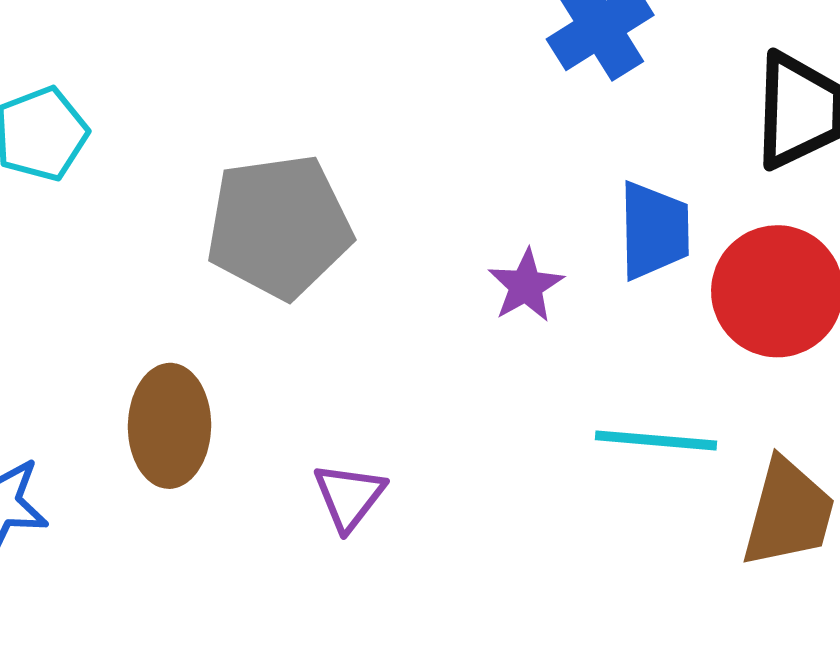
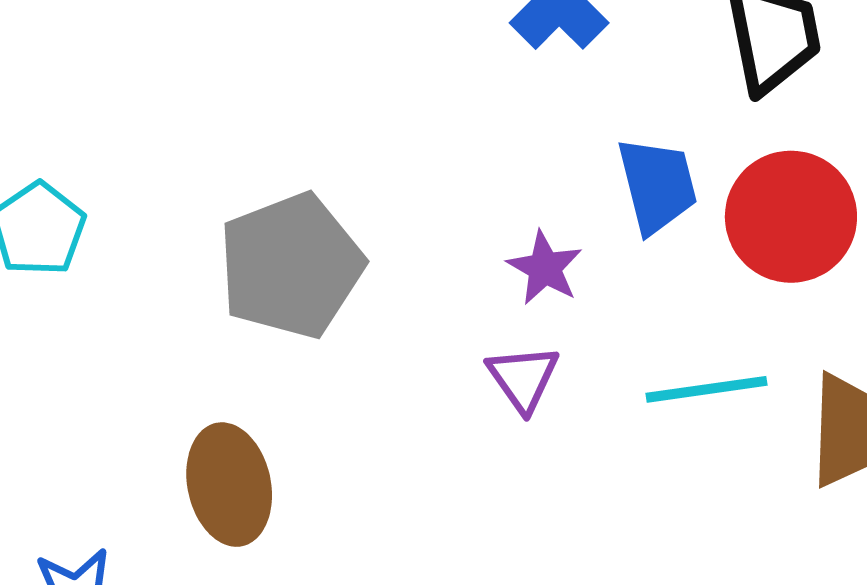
purple triangle: (349, 496) -> (523, 378), moved

